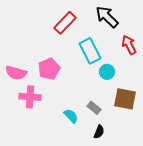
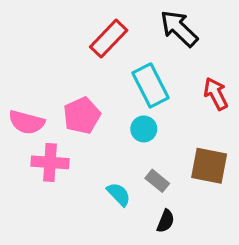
red arrow: (129, 45) -> (216, 94), moved
cyan circle: (107, 72) -> (144, 129), moved

